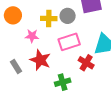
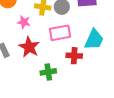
red cross: (86, 63) -> (74, 56), turned -35

